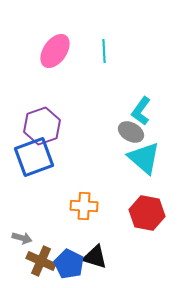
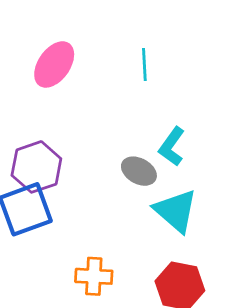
cyan line: (104, 51) -> (144, 64), moved
gray ellipse: (131, 132) -> (139, 171), moved

